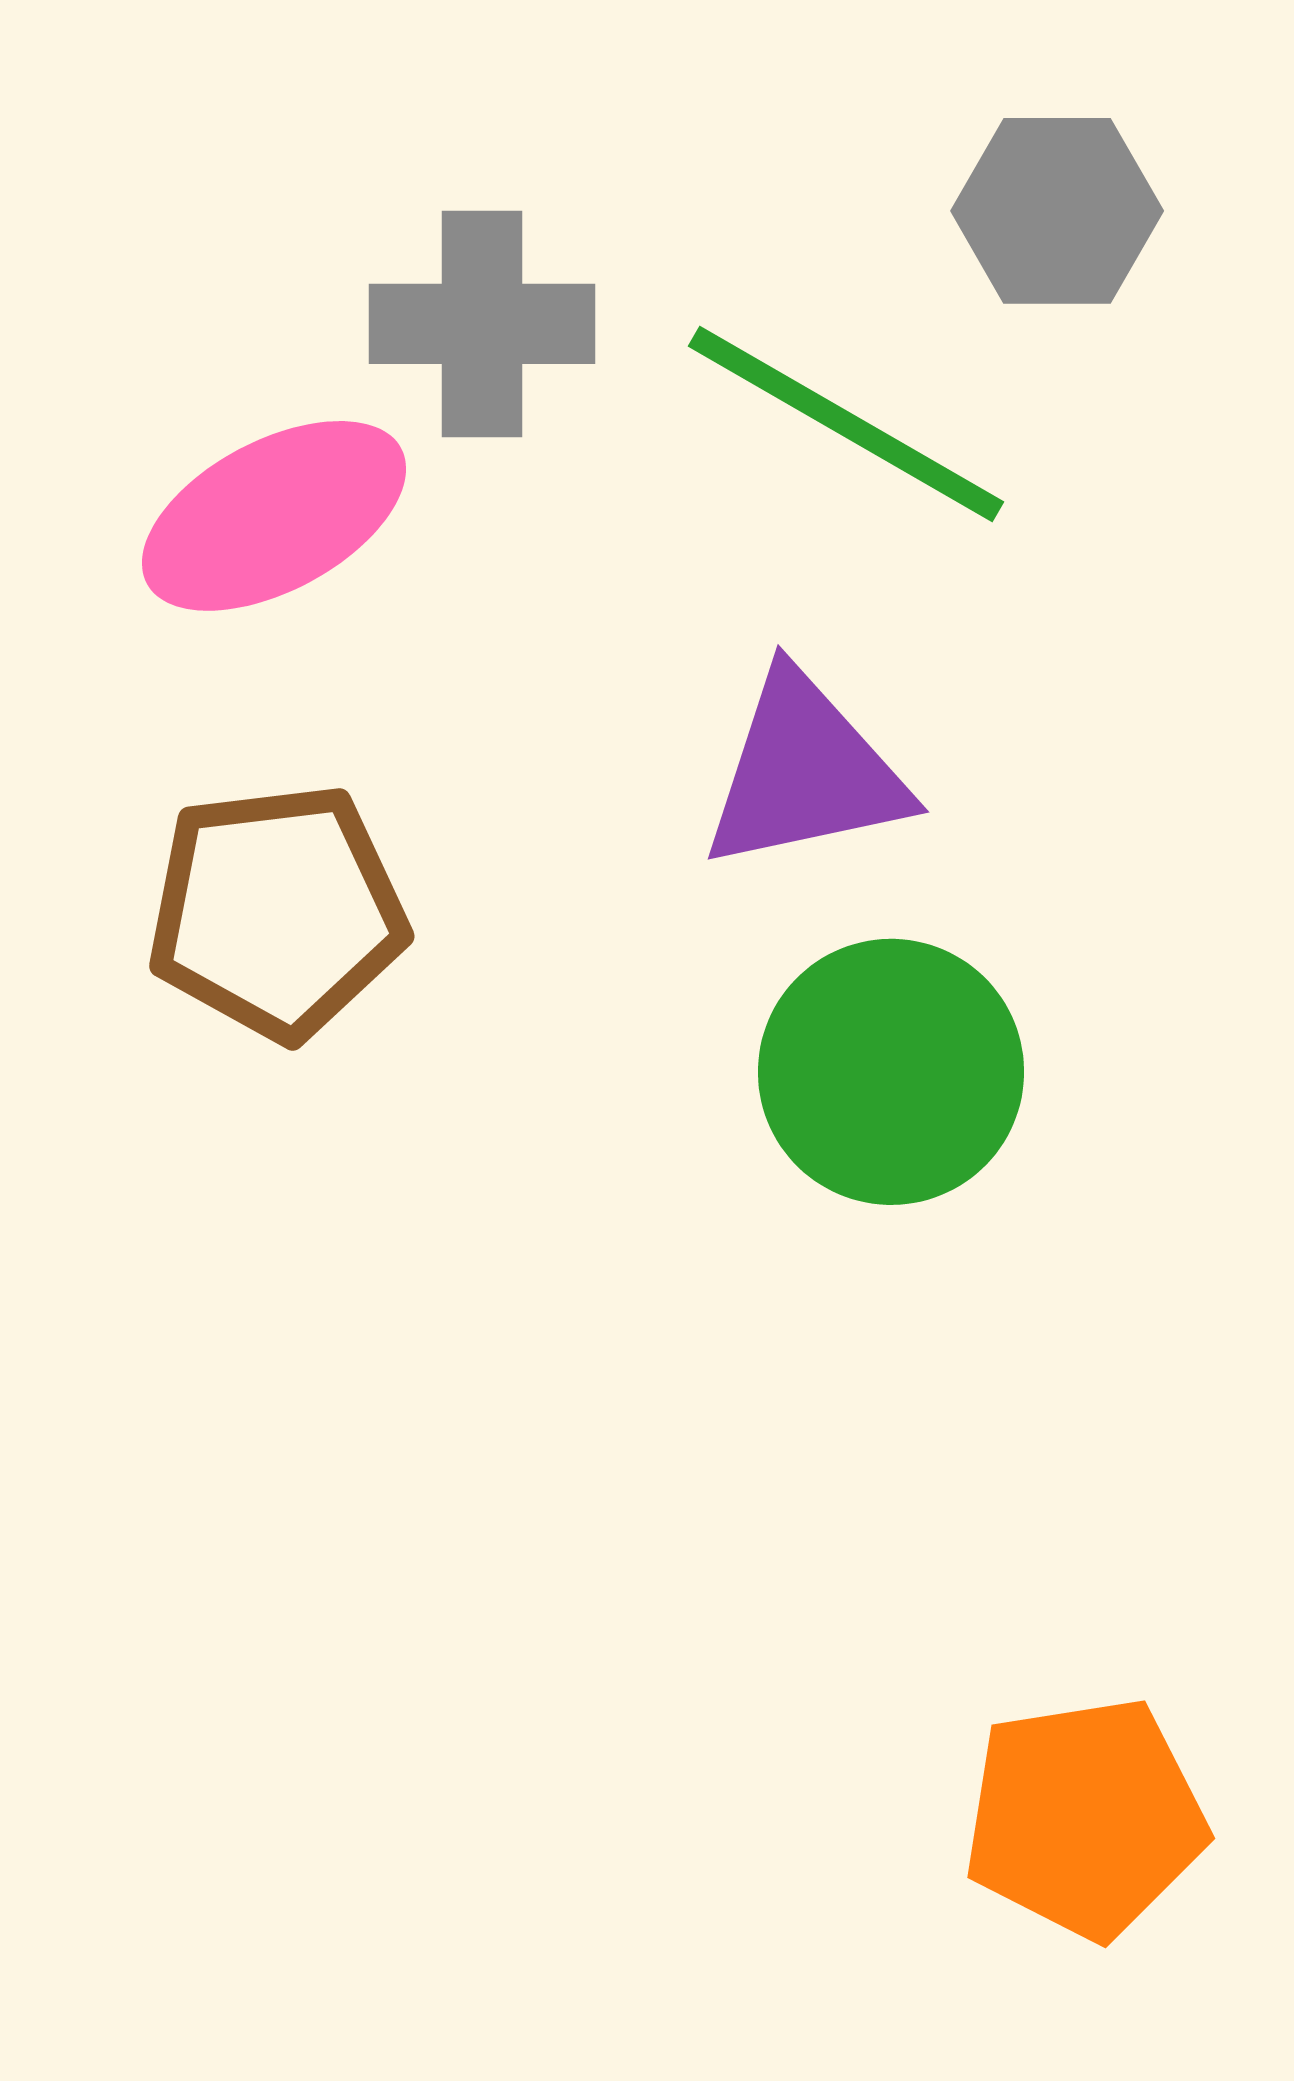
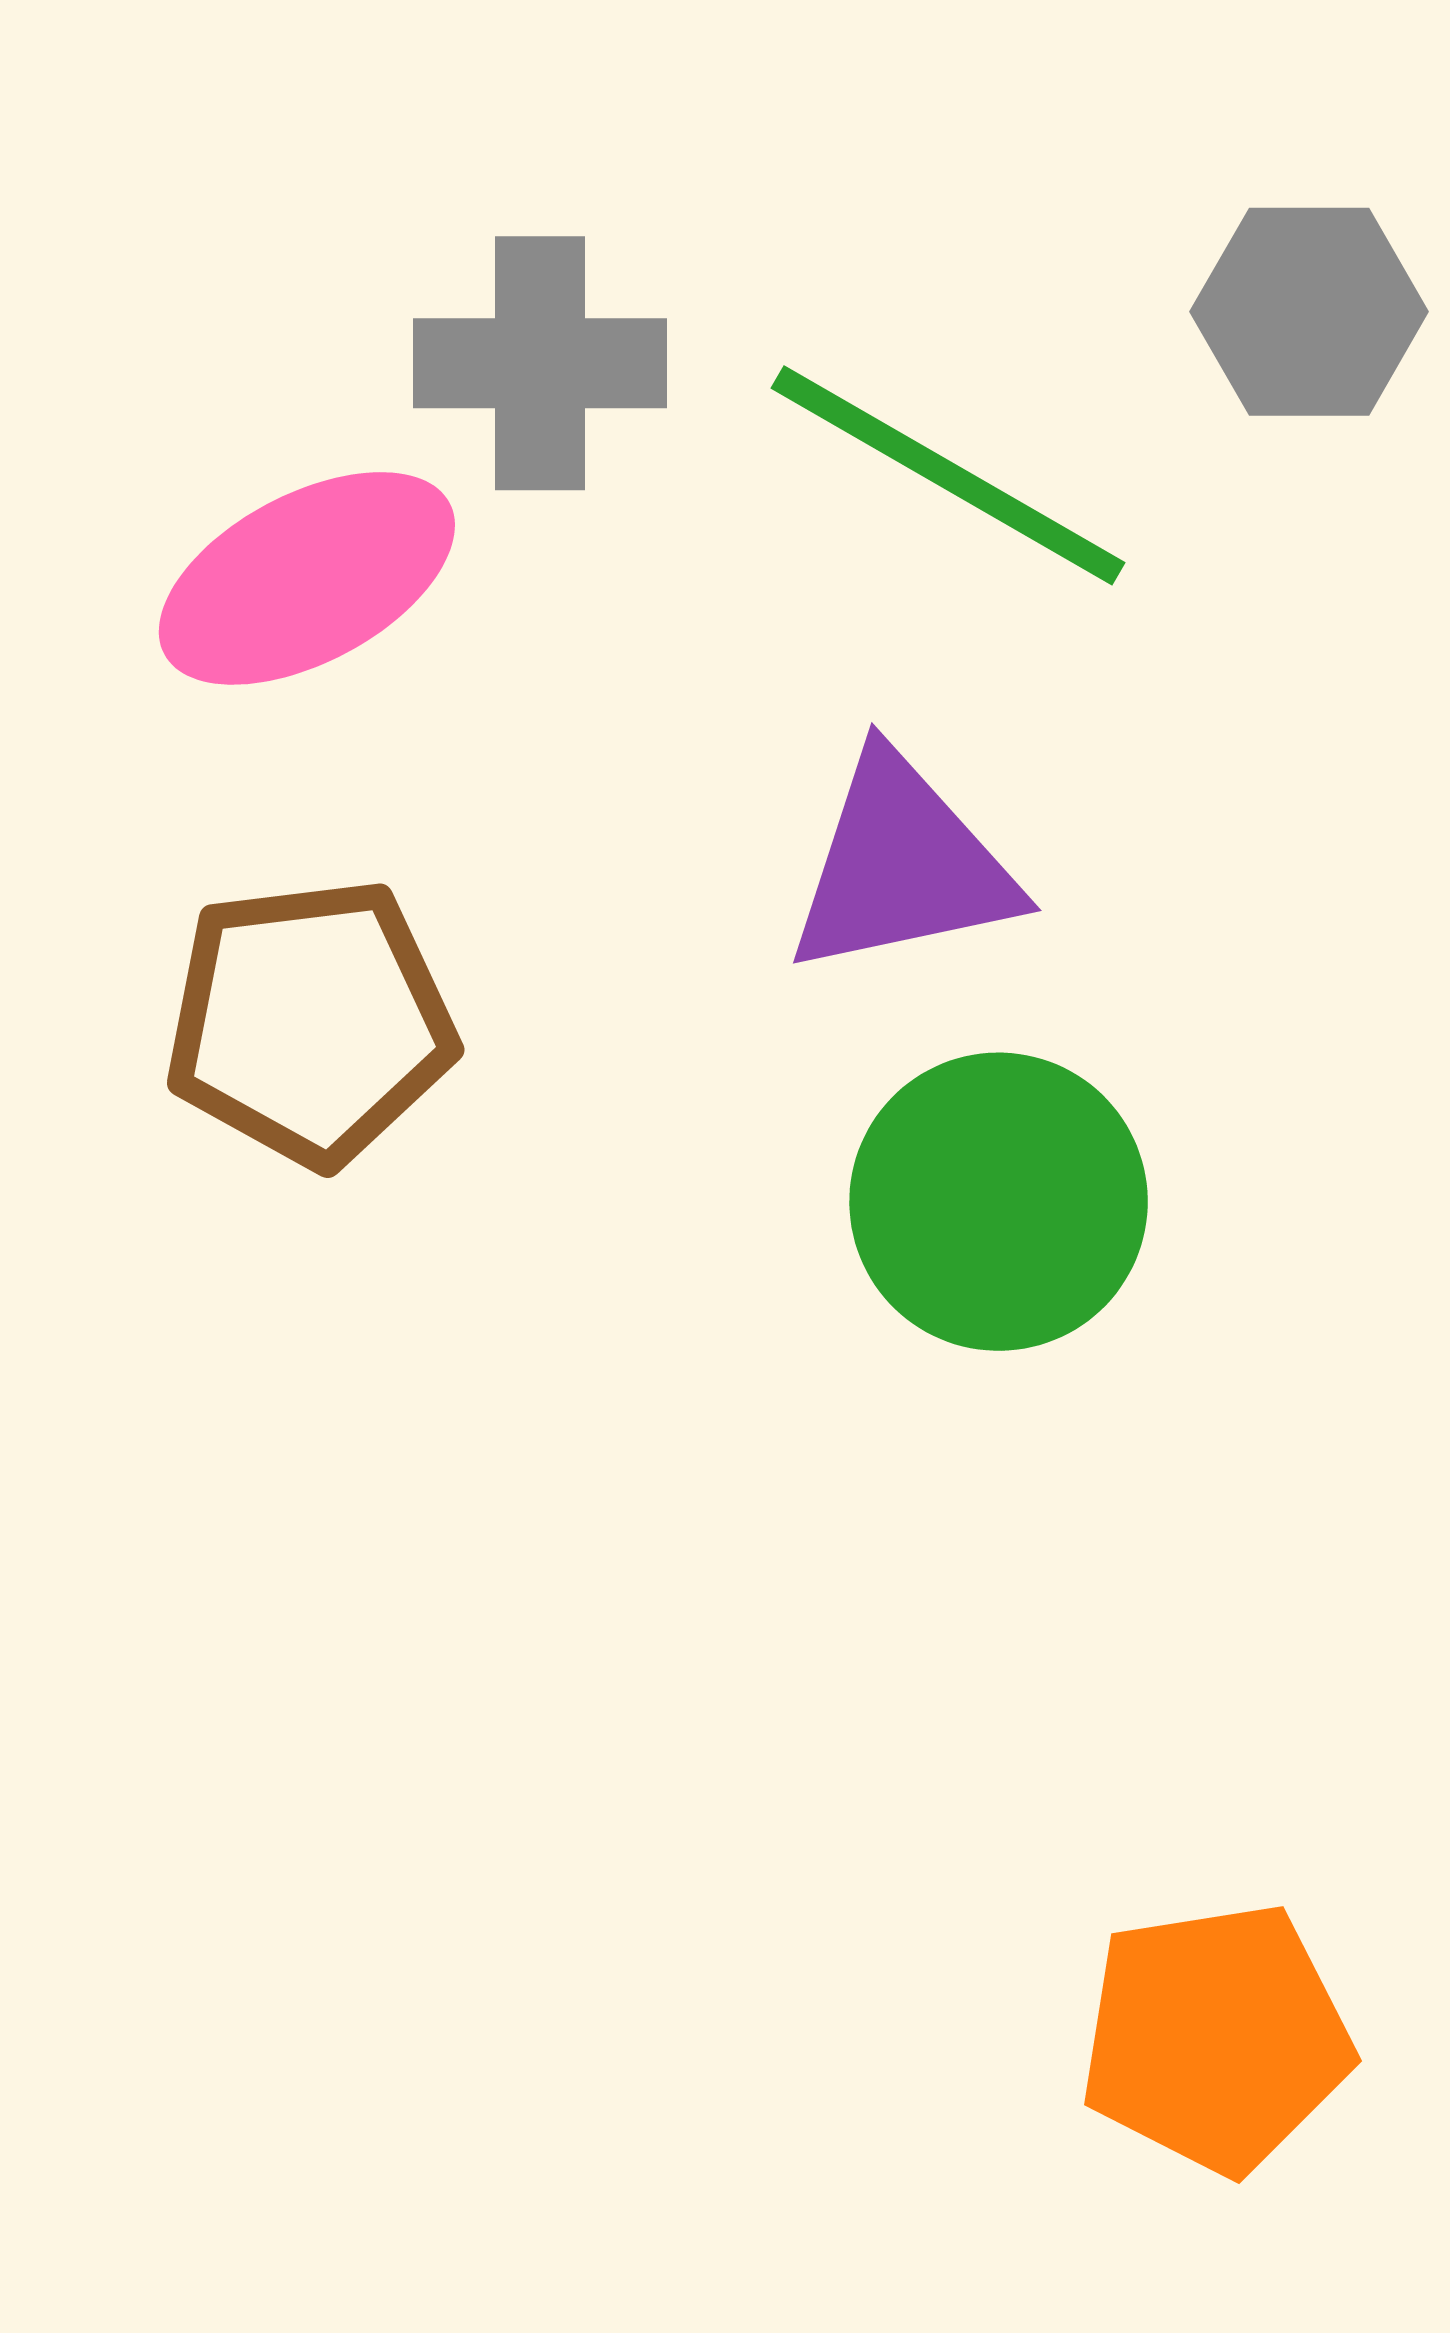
gray hexagon: (1057, 211) -> (1309, 312), moved

